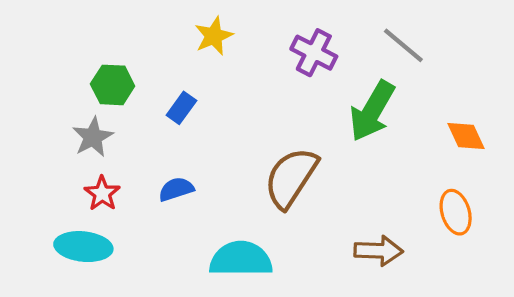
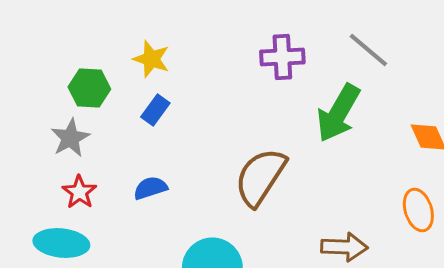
yellow star: (214, 36) -> (151, 59), moved, turned -30
purple cross: (314, 53) -> (282, 57), turned -30

